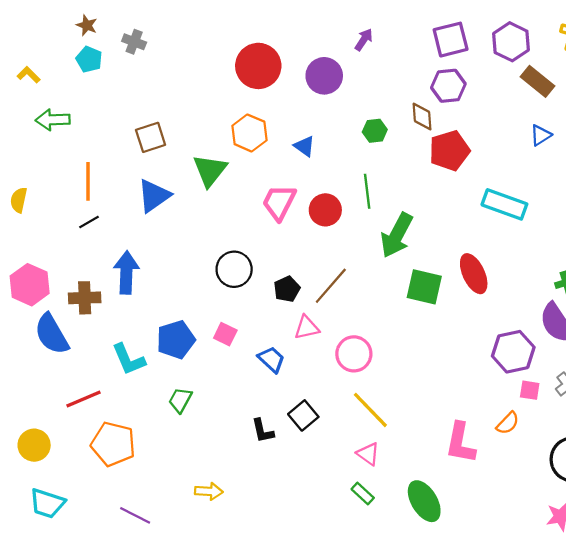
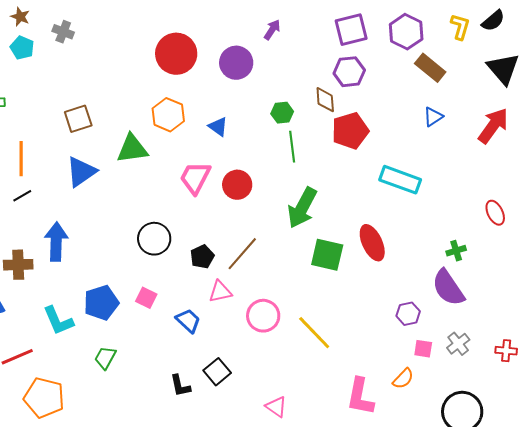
green triangle: (210, 170) -> (132, 149), turned 44
green line: (367, 191) -> (292, 147), moved
purple hexagon: (513, 352) -> (408, 314), size x0.6
yellow line: (370, 410) -> (314, 333), moved

